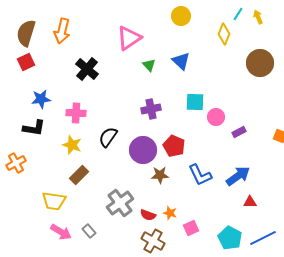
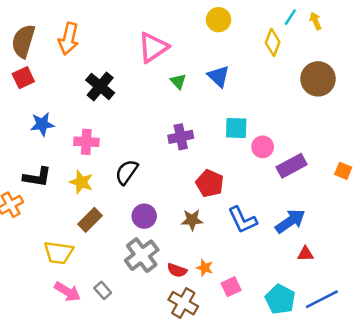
black L-shape: (34, 128) -> (37, 177), moved
purple rectangle: (239, 132) -> (292, 166), size x1.6
purple circle: (143, 150) -> (144, 216), moved, size x0.7

